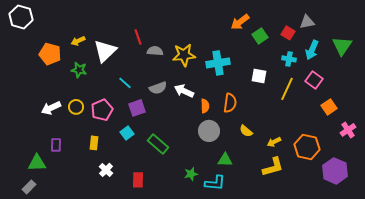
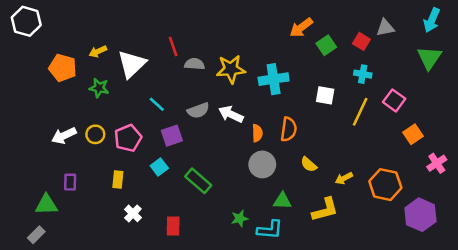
cyan arrow: (312, 50) -> (432, 20), moved
yellow L-shape: (273, 167) -> (325, 210), moved

